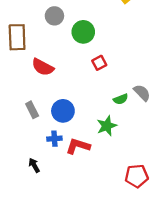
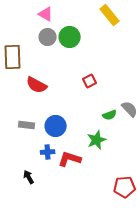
green circle: (83, 32) -> (70, 37), moved
gray rectangle: (32, 110) -> (27, 125), turned -56

